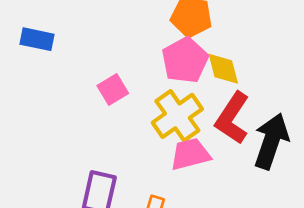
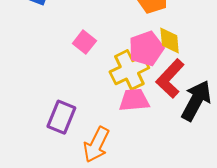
pink pentagon: (185, 60) -> (146, 49), moved
pink square: (113, 89) -> (84, 42), turned -30

